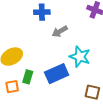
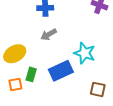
gray arrow: (60, 31) -> (49, 34), moved

